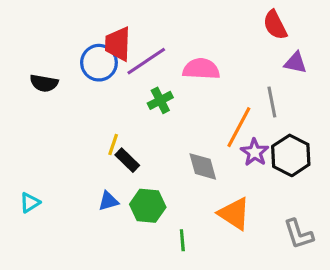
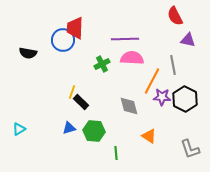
purple line: (146, 61) -> (125, 39), moved, turned 32
pink semicircle: (201, 69) -> (132, 58), moved
purple star: (255, 152) -> (162, 97), turned -30
orange triangle: (234, 214) -> (149, 136), size x0.7

